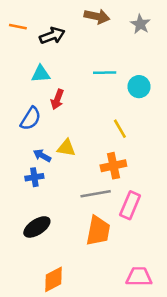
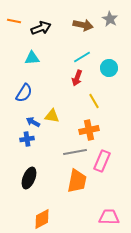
brown arrow: (97, 16) -> (83, 25), moved
cyan line: (105, 73) -> (82, 57), turned -30
red arrow: (57, 99) -> (77, 78), moved
black ellipse: (37, 227) -> (29, 178), turned -35

